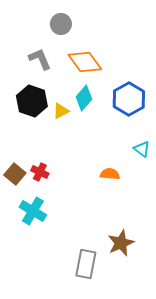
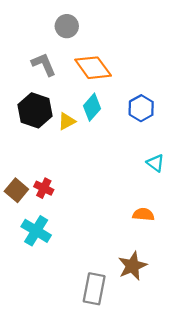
blue hexagon: (129, 99) -> (141, 108), size x0.7
orange semicircle: (110, 174) -> (143, 214), moved

